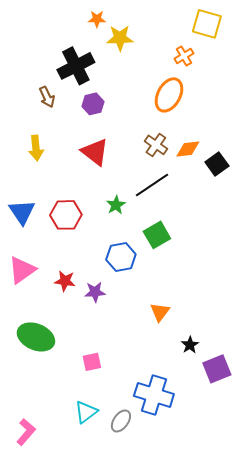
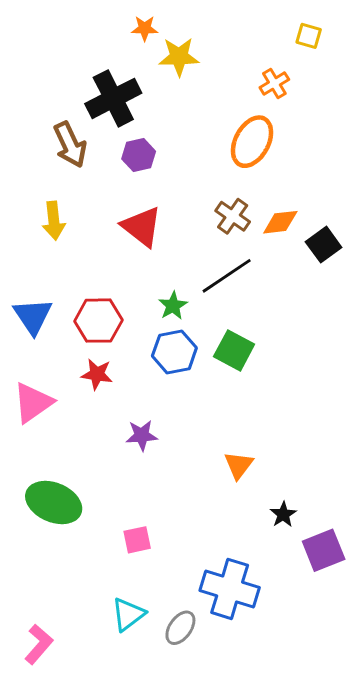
yellow square: (207, 24) -> (309, 36), size x0.6
brown arrow: (47, 97) -> (70, 145), size x1.4
green square: (157, 235) -> (234, 350), turned -32
blue hexagon: (121, 257) -> (174, 352), moved
red star: (65, 281) -> (97, 374), moved

